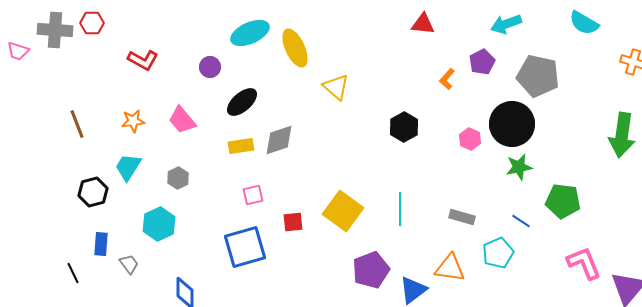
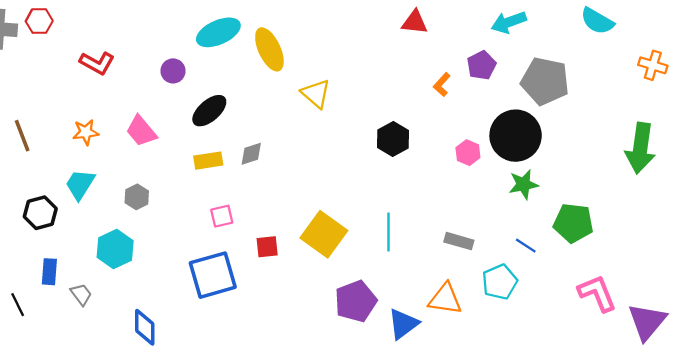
gray diamond: (279, 140) -> (251, 154), size x0.7

